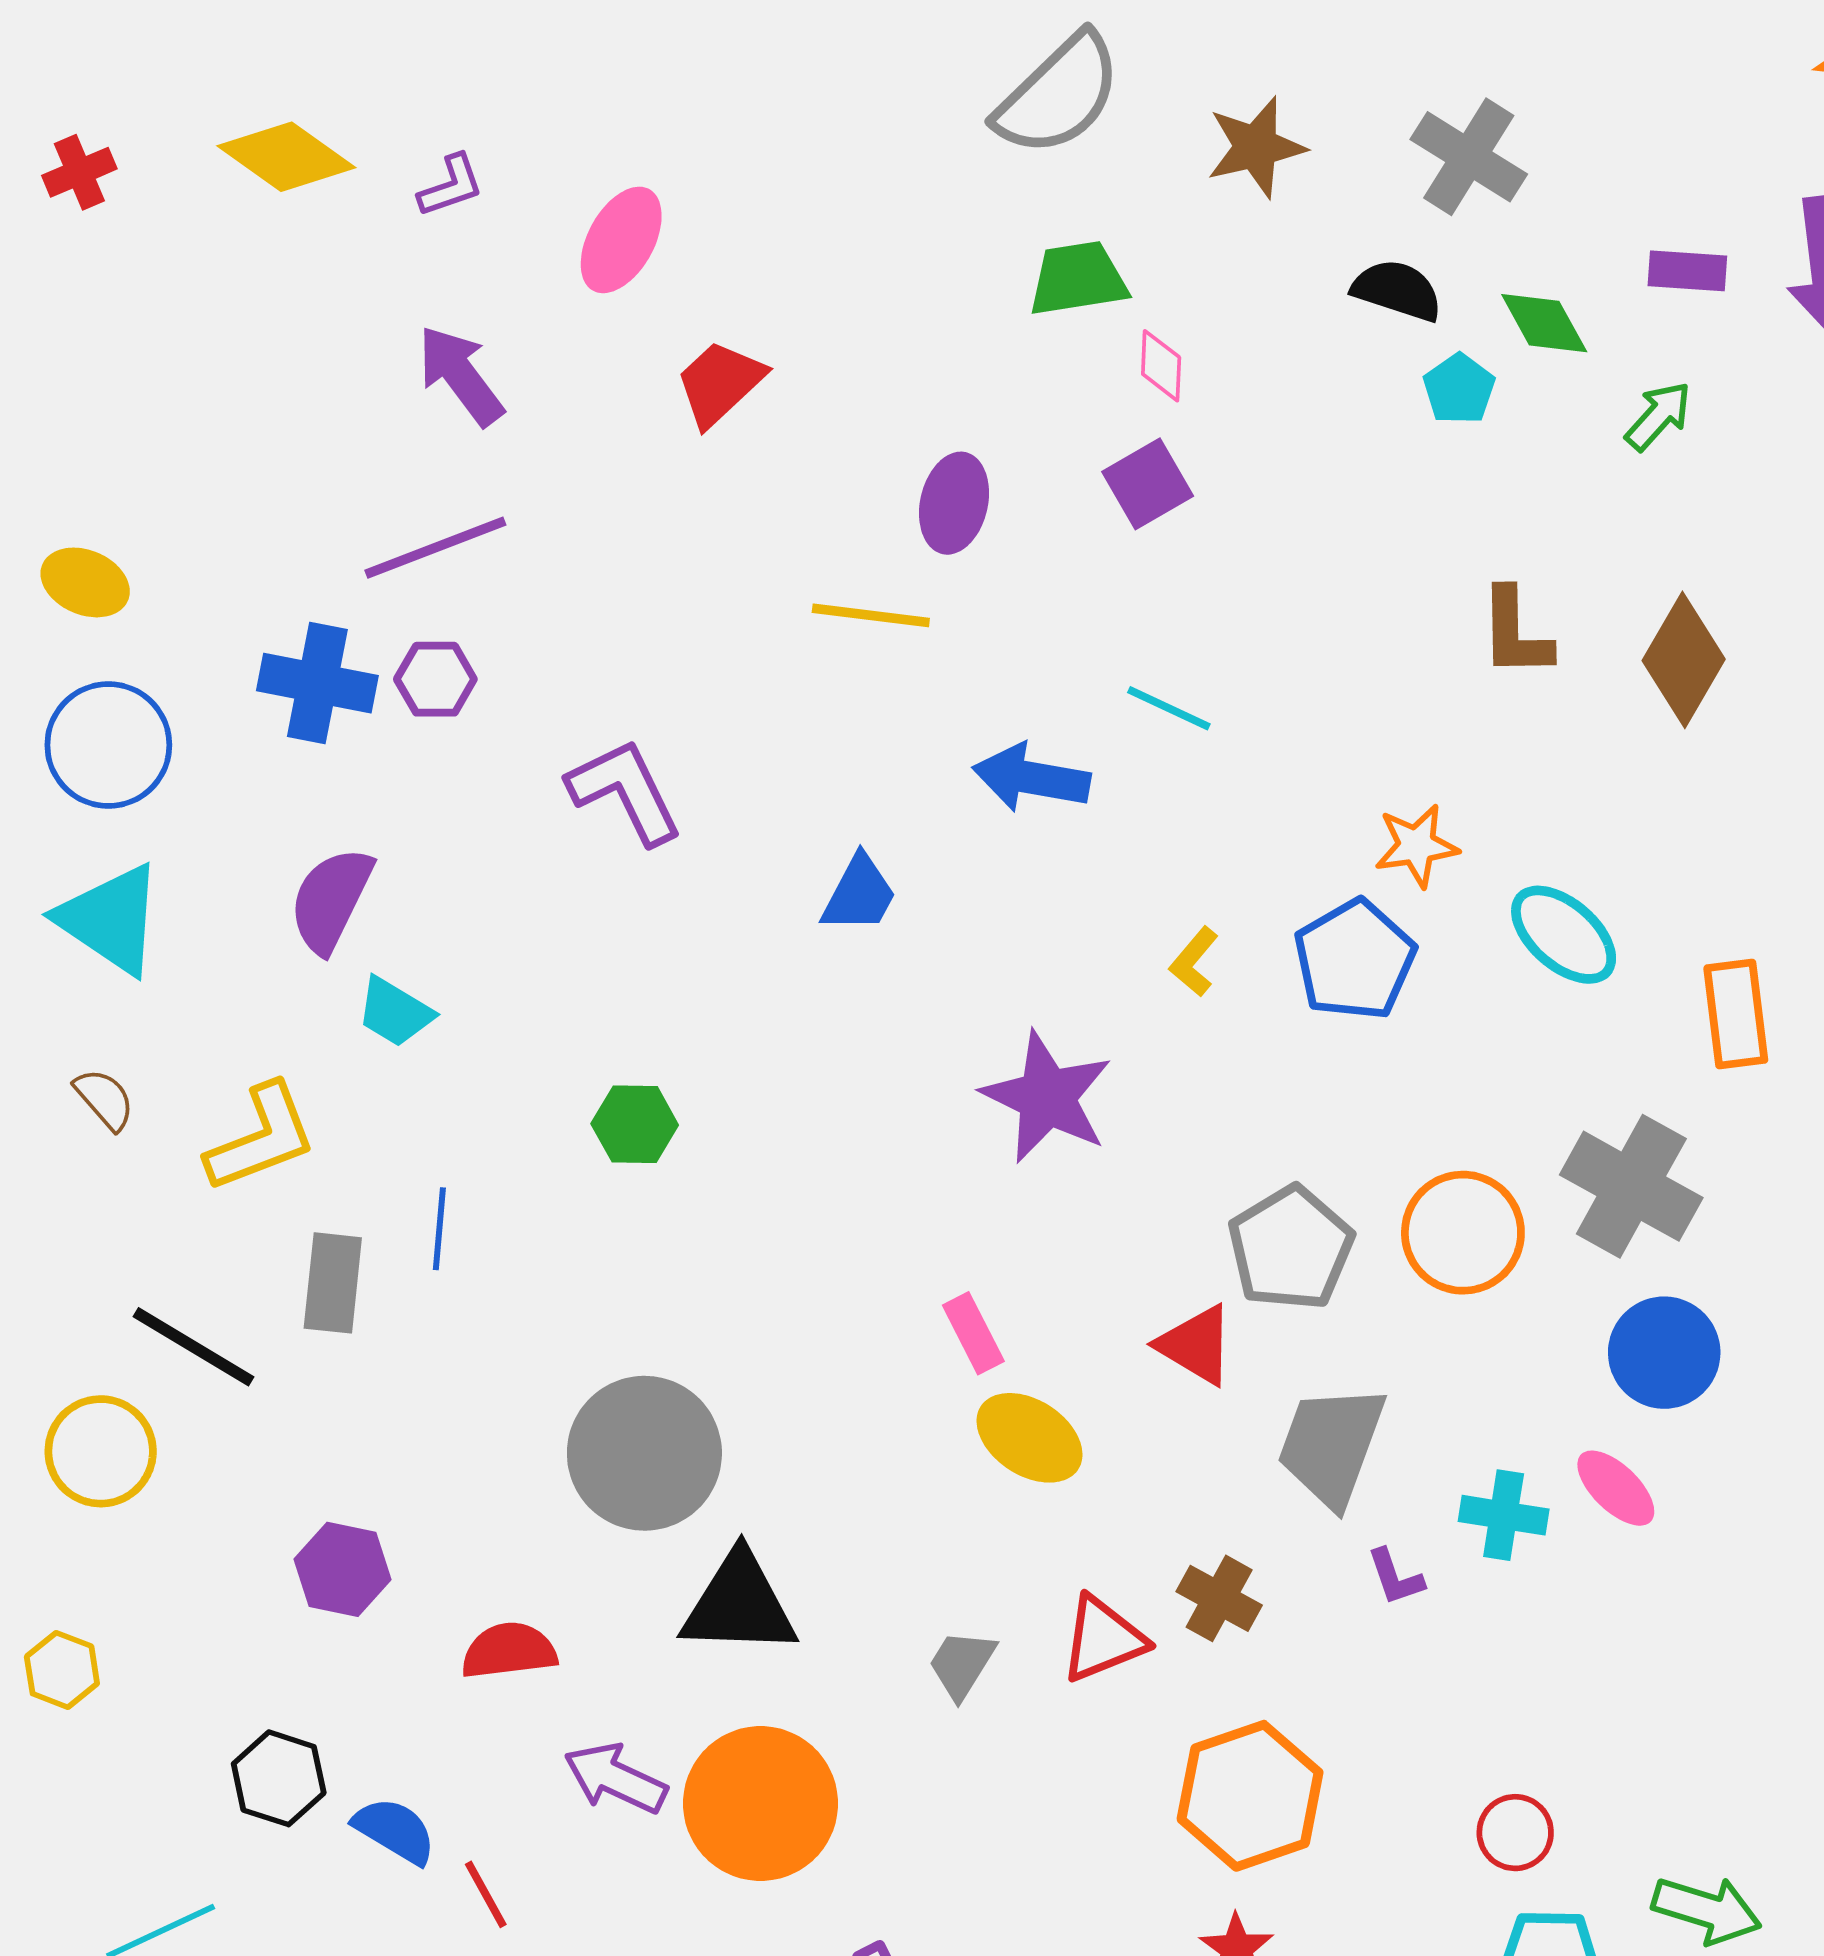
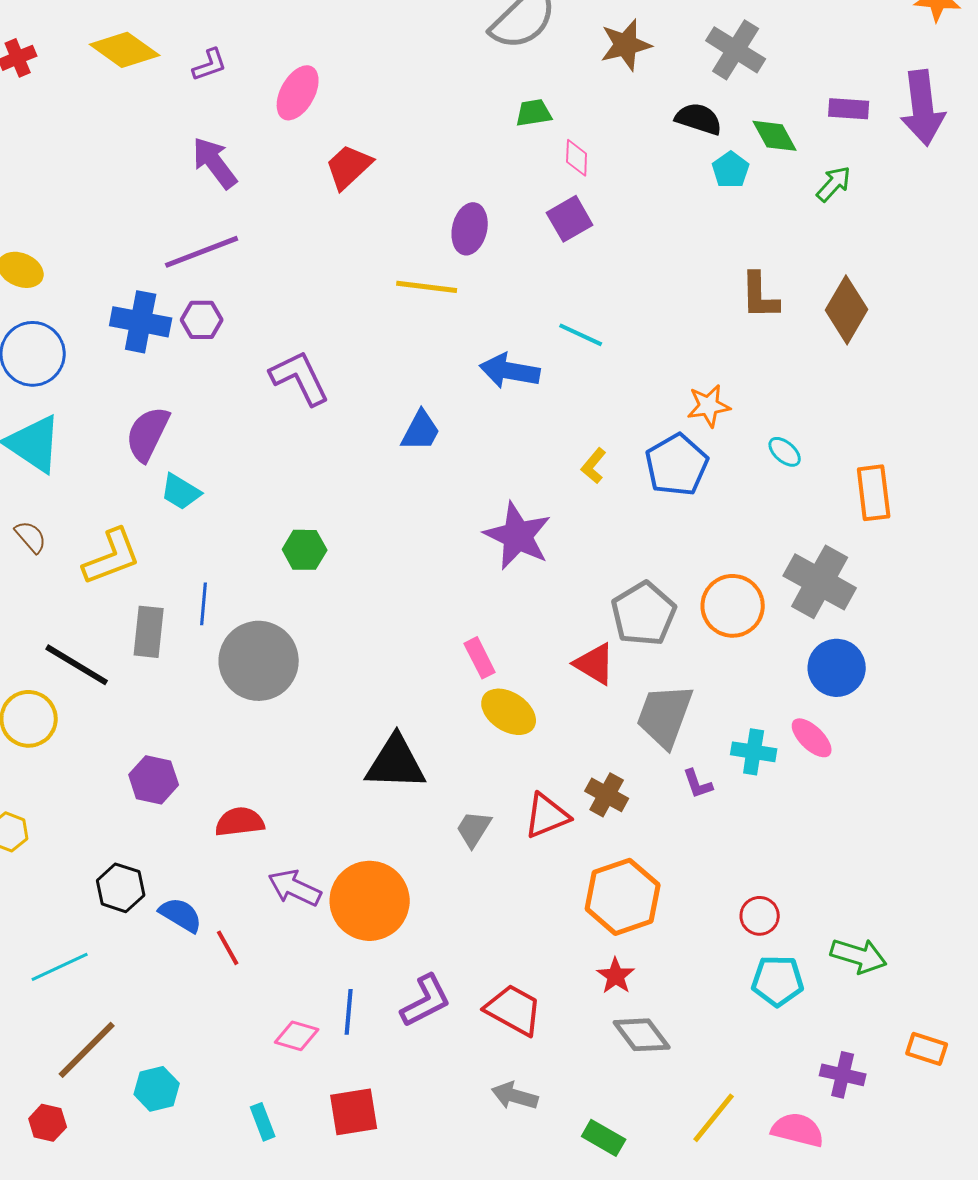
green trapezoid: (1078, 279) -> (534, 113), size x0.7
cyan ellipse: (1564, 935) -> (785, 452), size x0.6
gray circle: (644, 1453) -> (259, 661), moved
black triangle: (739, 1604) -> (396, 763), moved

